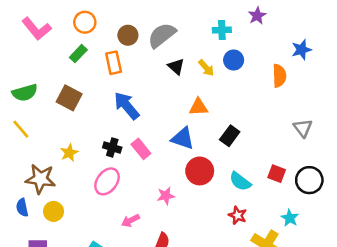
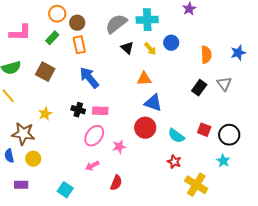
pink L-shape: (37, 29) -> (20, 33), moved, turned -50
cyan cross: (222, 30) -> (147, 20), moved, size x1.5
brown circle: (128, 35) -> (77, 23), moved
blue star: (301, 50) -> (238, 53), moved
gray triangle: (303, 128) -> (224, 84), moved
black rectangle: (230, 136) -> (199, 88), moved
blue triangle: (183, 138) -> (153, 103), moved
pink rectangle: (141, 149) -> (100, 111), turned -49
pink ellipse: (107, 181) -> (94, 136), moved
cyan star: (290, 218) -> (223, 161), moved

